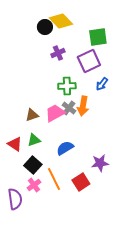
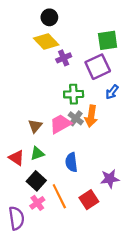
yellow diamond: (61, 21) -> (46, 41), moved
black circle: (45, 27) -> (49, 17), moved
brown triangle: (32, 115) -> (35, 126), turned -32
blue semicircle: (65, 148) -> (71, 162), turned -66

